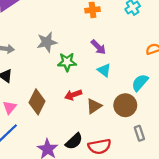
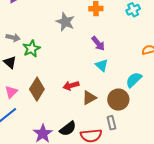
gray star: (47, 42) -> (65, 22), moved, turned 30
green star: (67, 62) -> (31, 49), moved, turned -30
gray rectangle: (139, 133) -> (111, 123), moved

